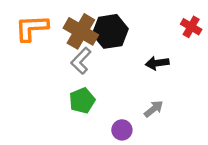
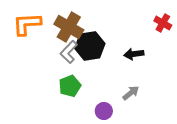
black hexagon: (110, 31) -> (90, 46), moved

